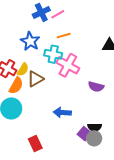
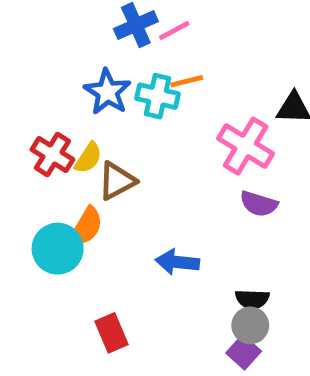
cyan cross: (53, 54) -> (158, 96), moved
pink cross: (68, 65) -> (246, 146), moved
orange semicircle: (16, 86) -> (86, 227), moved
purple square: (84, 134) -> (244, 352), moved

